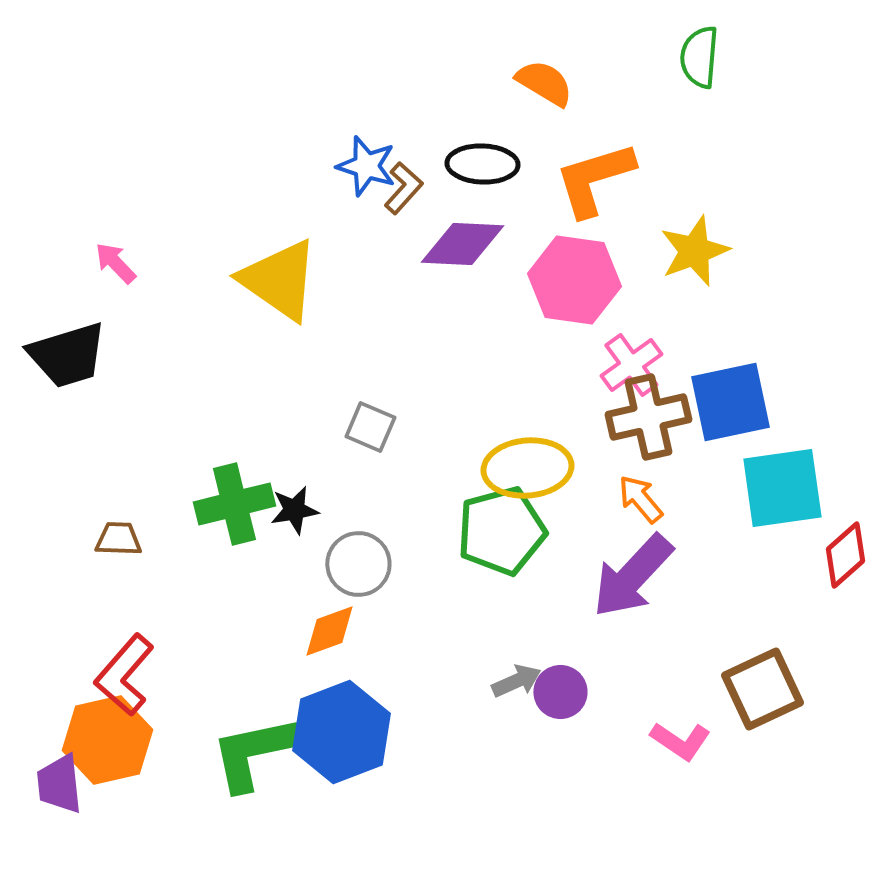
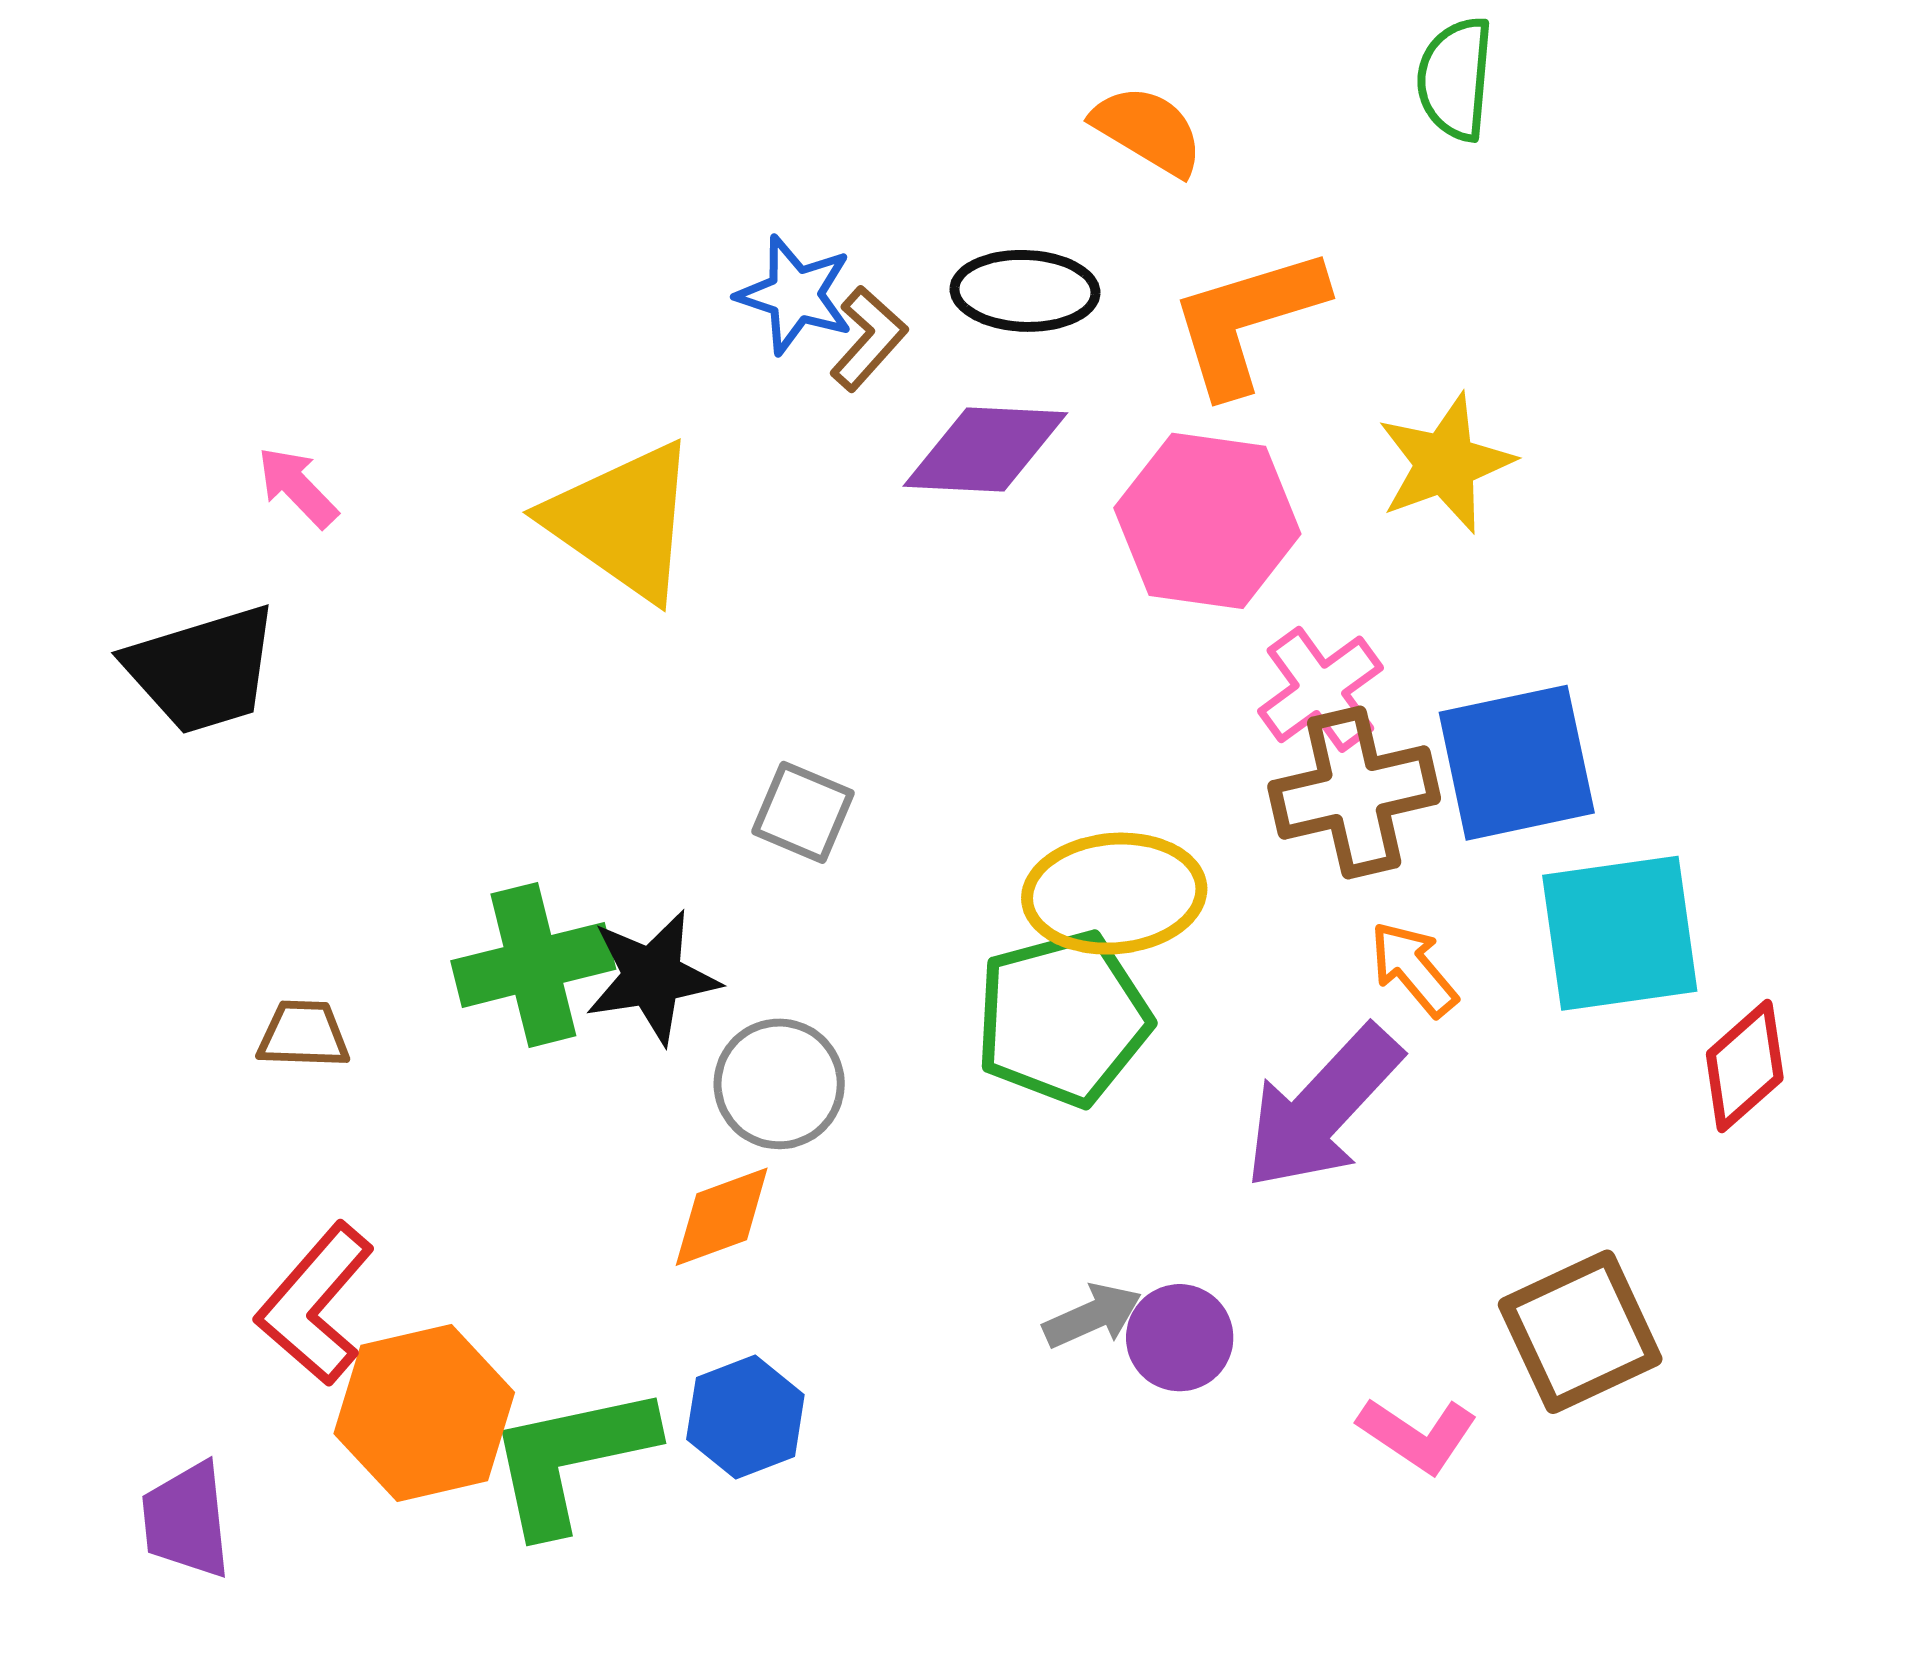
orange arrow: (640, 499) -> (1414, 969), moved
black star: (294, 510) -> (652, 977), size x1.4
blue hexagon: (341, 732) -> (745, 1417), size x0.6
orange hexagon: (107, 740) -> (424, 1413), moved

